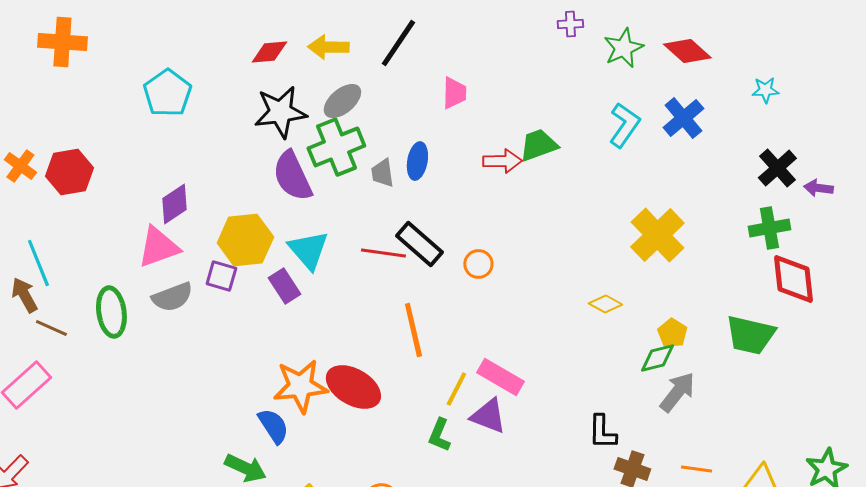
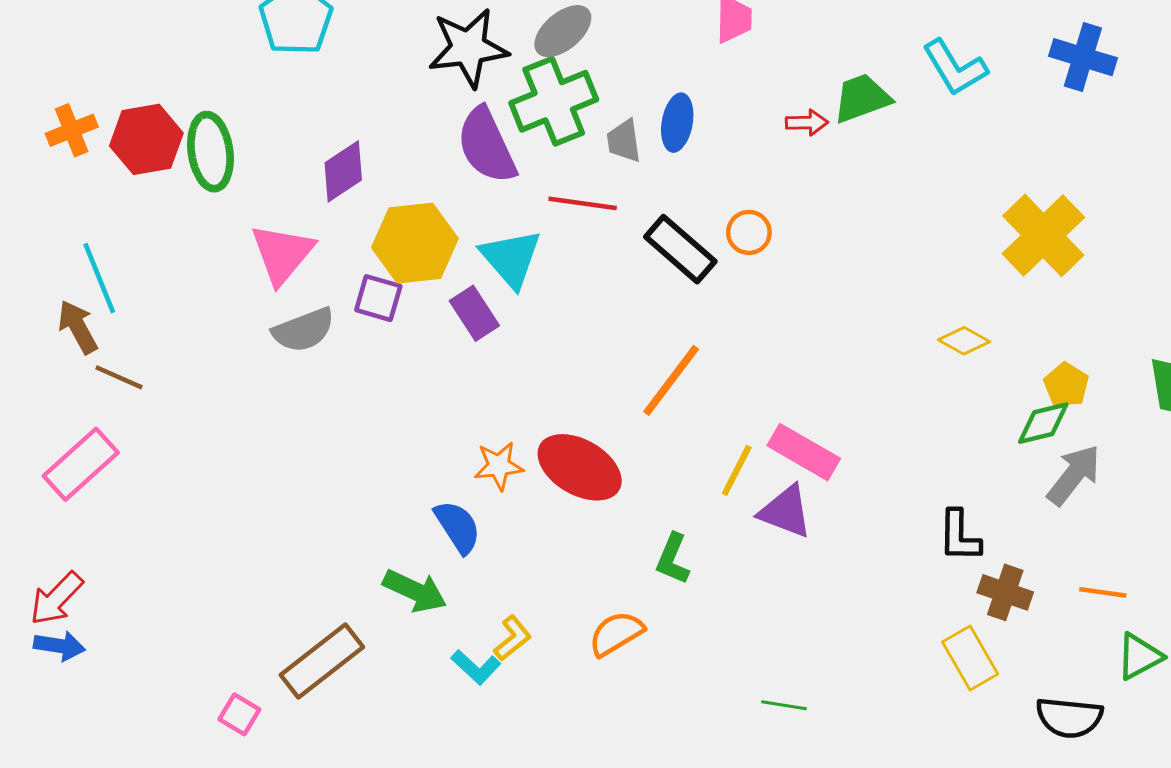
blue cross: (683, 118) -> (1083, 57), turned -33
cyan L-shape: (624, 125) -> (955, 68), moved, turned 114
red arrow: (502, 161) -> (807, 123), size x0.7
orange cross: (20, 166) -> (72, 130), turned 32
purple diamond: (174, 204) -> (343, 171), moved
pink triangle: (158, 247) -> (282, 254), turned -30
red line: (383, 253) -> (583, 203), moved
orange circle: (478, 264) -> (749, 232), moved
green ellipse: (111, 312) -> (210, 152), moved
orange line: (413, 330) -> (671, 380), turned 50
orange star: (300, 386) -> (499, 466), size x0.6
green L-shape: (439, 435) -> (673, 559), moved

